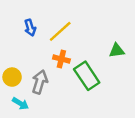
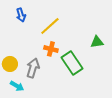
blue arrow: (30, 28) -> (21, 15), moved

